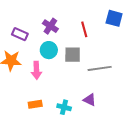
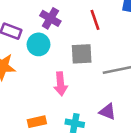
cyan circle: (49, 50) -> (39, 44), moved
pink arrow: (36, 70) -> (61, 84), moved

